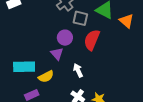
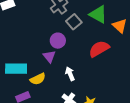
gray square: (80, 18) -> (74, 22), turned 35
red semicircle: (92, 40) -> (99, 49), moved, turned 35

